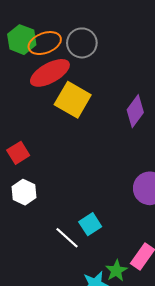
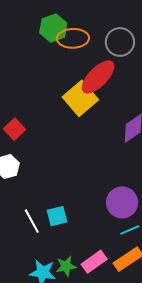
gray circle: (82, 43) -> (120, 42), moved
red ellipse: (50, 73) -> (98, 77), moved, turned -36
red square: (18, 153) -> (15, 129), turned -30

